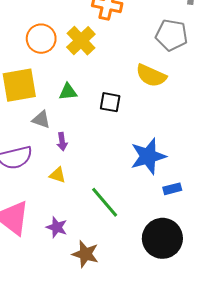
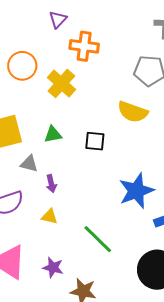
orange circle: (41, 39) -> (22, 66), moved

